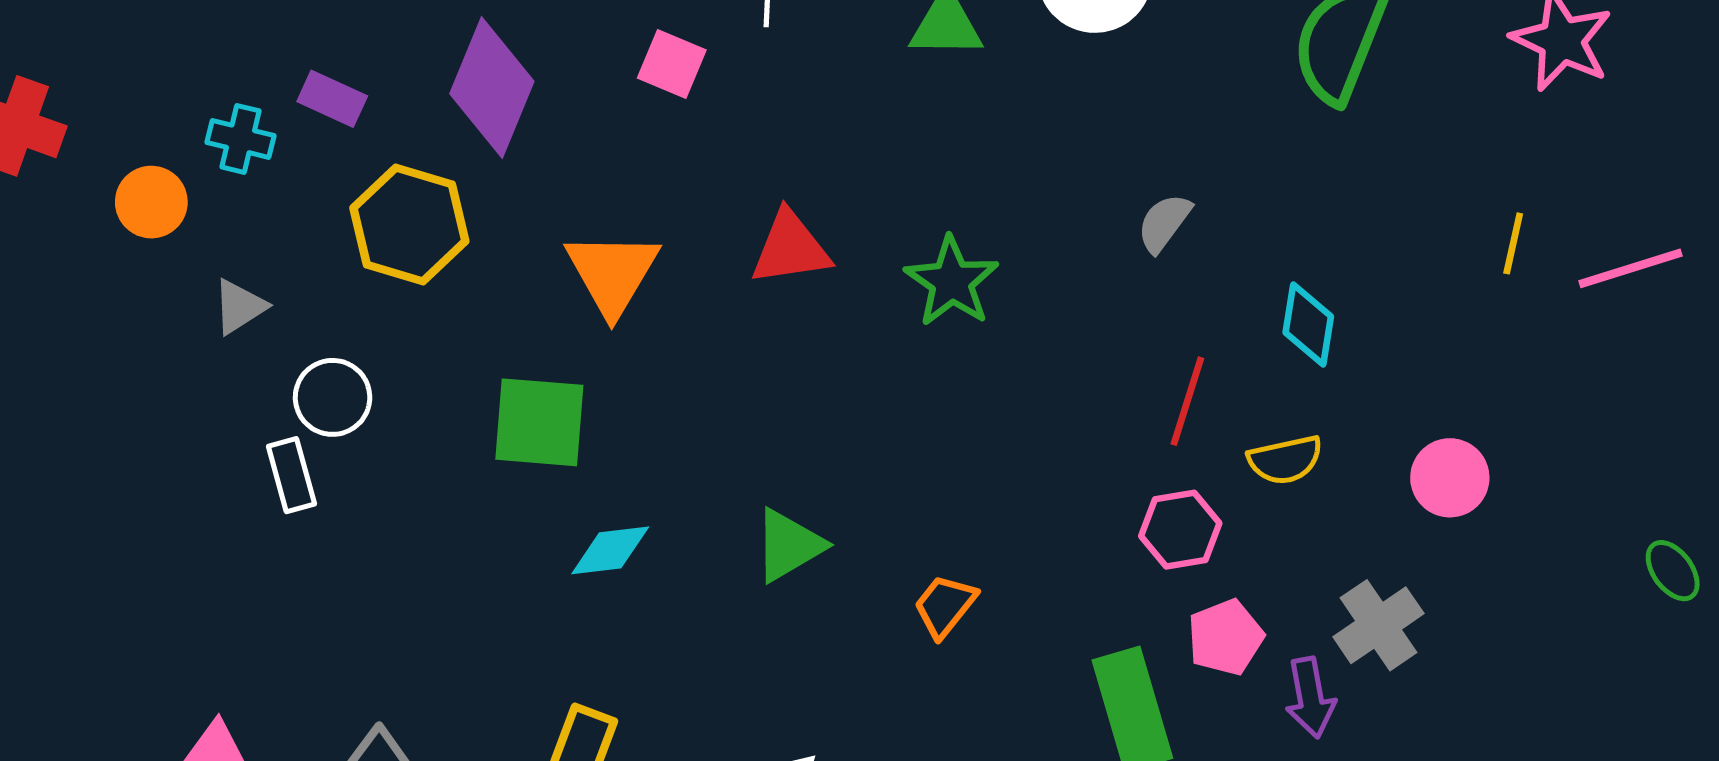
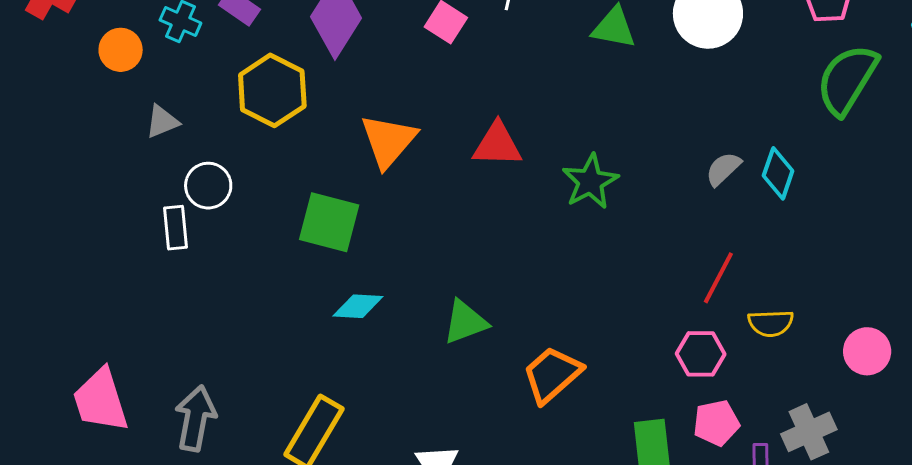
cyan diamond: (1308, 324) -> (778, 173), moved
orange trapezoid: (945, 606) -> (552, 375), size x1.5

